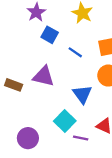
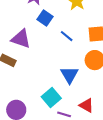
purple triangle: (44, 76) -> (21, 39), moved

